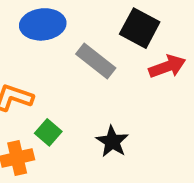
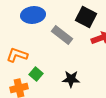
black star: (112, 142) -> (71, 79), turned -30

